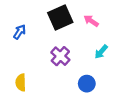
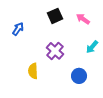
black square: (60, 18) -> (55, 16), size x0.7
yellow semicircle: (21, 83) -> (33, 71), moved

